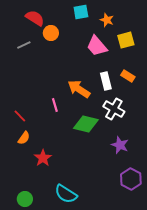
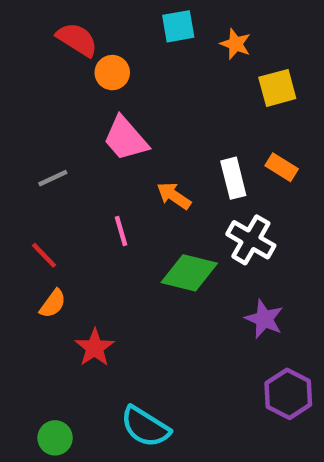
gray line: (24, 45) -> (53, 178), moved
pink trapezoid: (97, 46) -> (125, 139), moved
orange arrow: (79, 89) -> (174, 196), size x0.7

